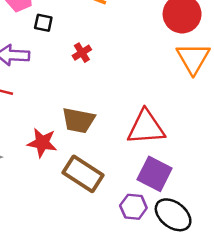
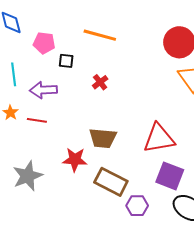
purple hexagon: (133, 207) -> (137, 206), moved

